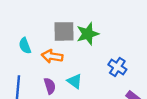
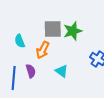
orange arrow: (52, 56) -> (43, 50), turned -72
purple semicircle: (50, 86) -> (31, 71), moved

